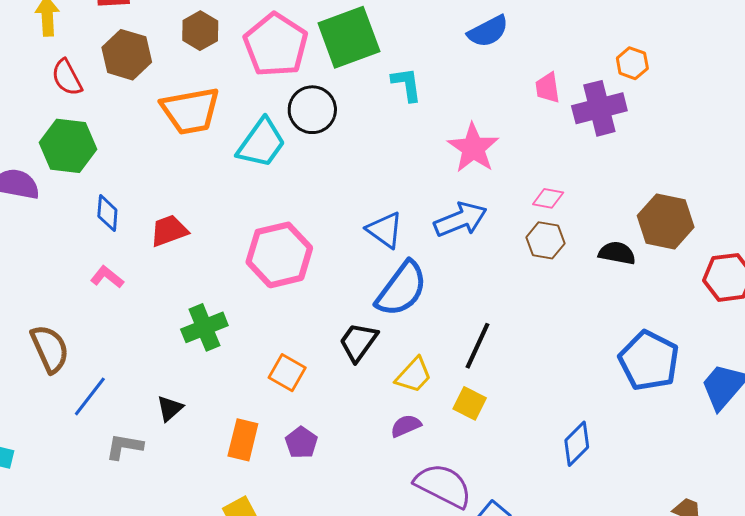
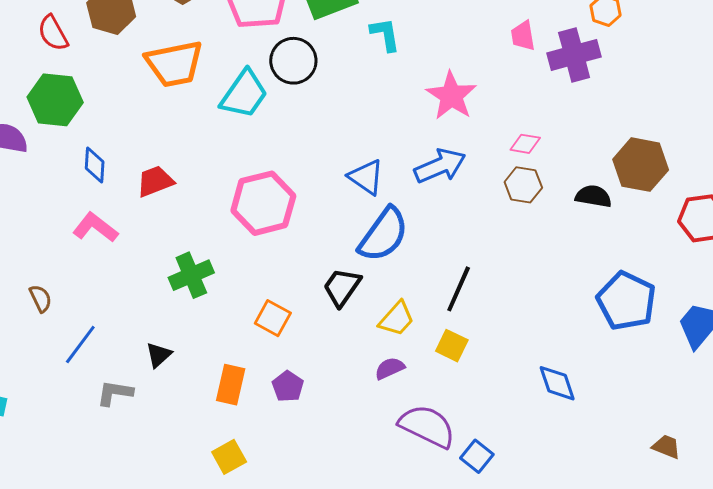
pink L-shape: (107, 277) -> (95, 227), size x1.4
brown semicircle: (50, 349) -> (40, 298), size x0.6
blue diamond: (577, 444) -> (557, 383), turned -63

